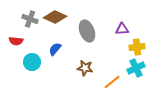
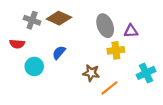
gray ellipse: (87, 31) -> (105, 26), moved
yellow cross: (137, 47) -> (116, 50), moved
orange line: (112, 82) -> (109, 88), moved

